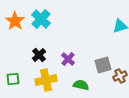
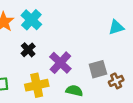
black cross: (39, 55) -> (28, 50), moved
purple cross: (68, 59) -> (60, 63), size x1.5

